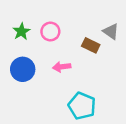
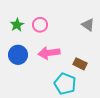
brown rectangle: (91, 45) -> (80, 64), moved
pink arrow: (62, 67) -> (49, 53), size x1.5

